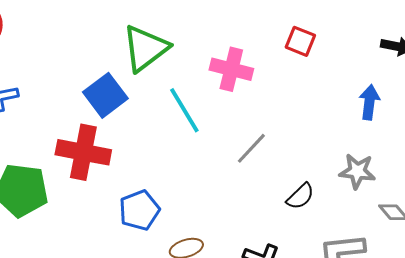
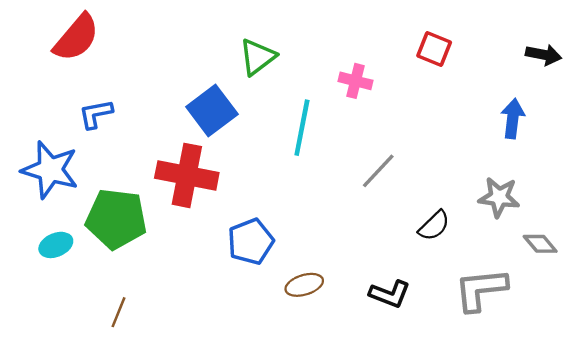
green triangle: (145, 48) -> (258, 57), size x0.7
pink cross: (231, 69) -> (355, 81), size x0.7
cyan line: (184, 110) -> (302, 128), turned 42

